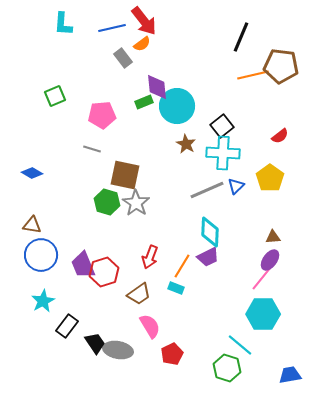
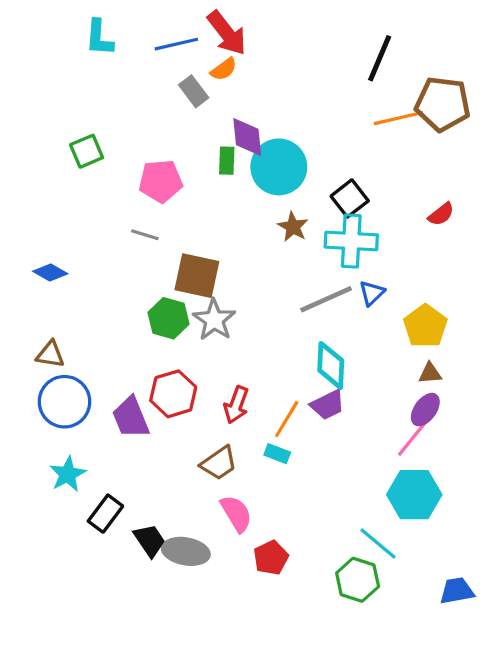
green rectangle: (144, 102) -> (227, 161), turned -66
yellow pentagon: (270, 178) -> (425, 326), moved
red hexagon: (104, 272) -> (173, 394), moved

